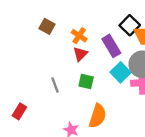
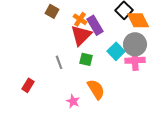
purple rectangle: (111, 46) -> (95, 25), moved
red triangle: (80, 54) -> (81, 35), size x1.6
orange semicircle: (98, 116) -> (96, 89), turned -50

